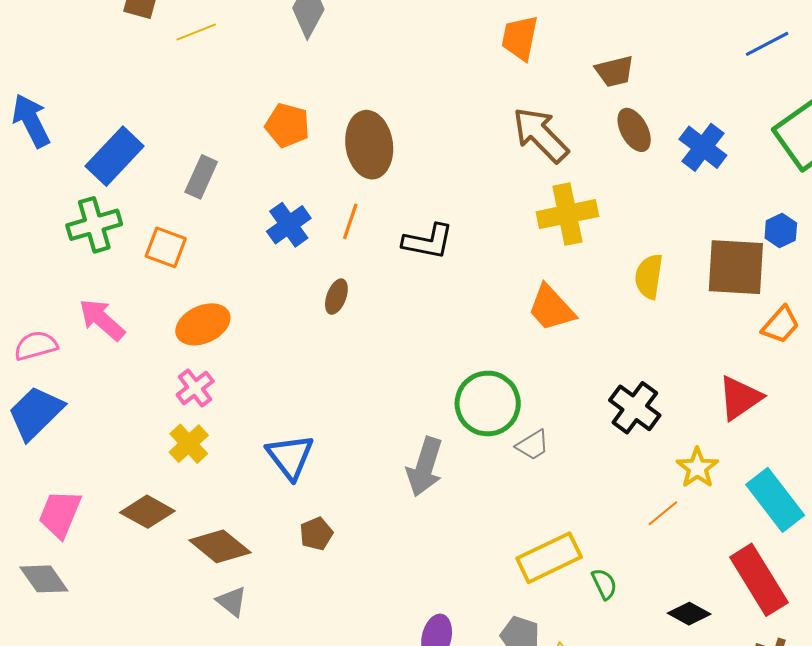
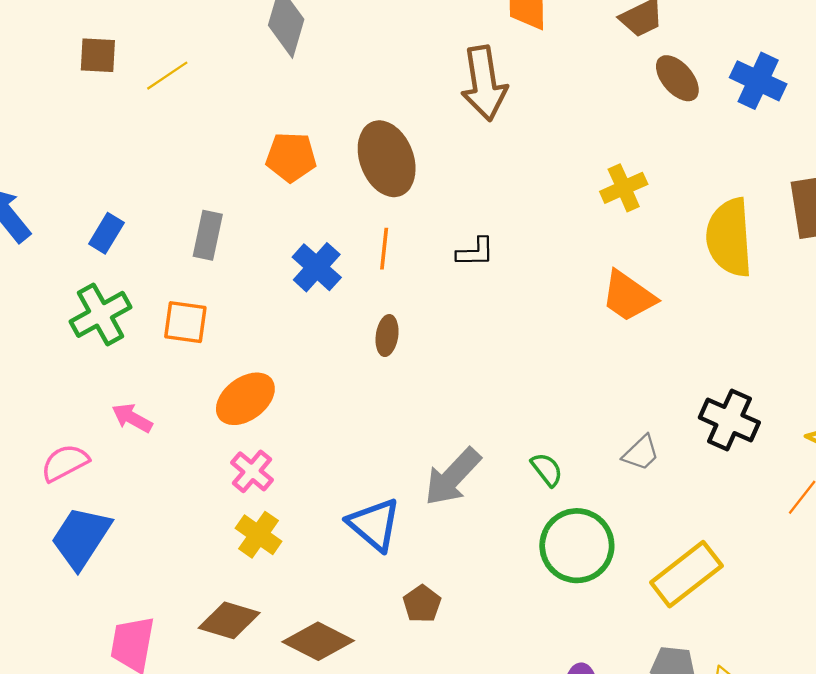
brown arrow: (540, 135) -> (484, 83), moved, turned -132
blue rectangle: (115, 156) -> (106, 233), size x0.6
yellow cross: (567, 214) -> (624, 188), size x0.7
black L-shape: (428, 241) -> (475, 252), size x0.7
yellow semicircle: (649, 276) -> (729, 237), size x1.5
pink arrow: (102, 320) -> (132, 418), size x0.7
green circle: (488, 403) -> (577, 546), moved
black cross: (635, 408) -> (729, 420), moved
gray arrow: (425, 467) -> (453, 477), moved, turned 38
green semicircle: (604, 584) -> (547, 469), moved

